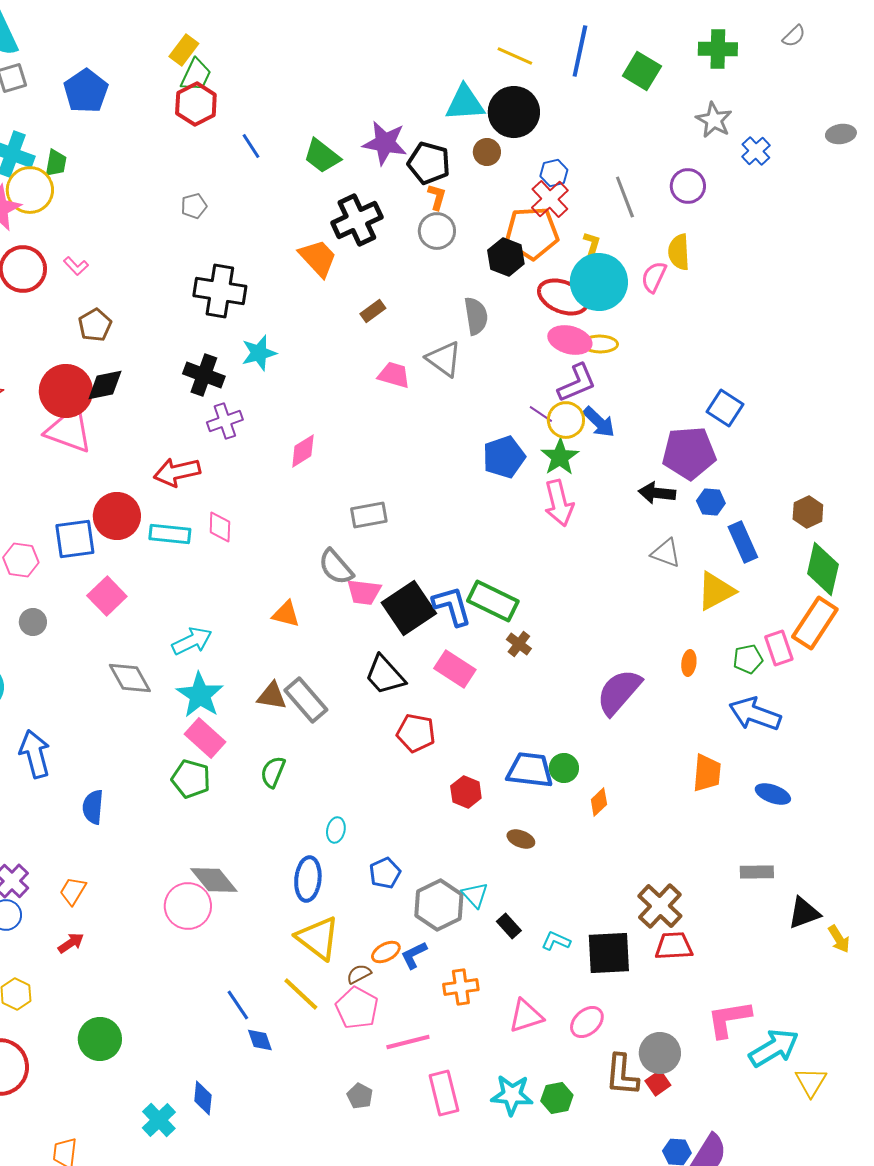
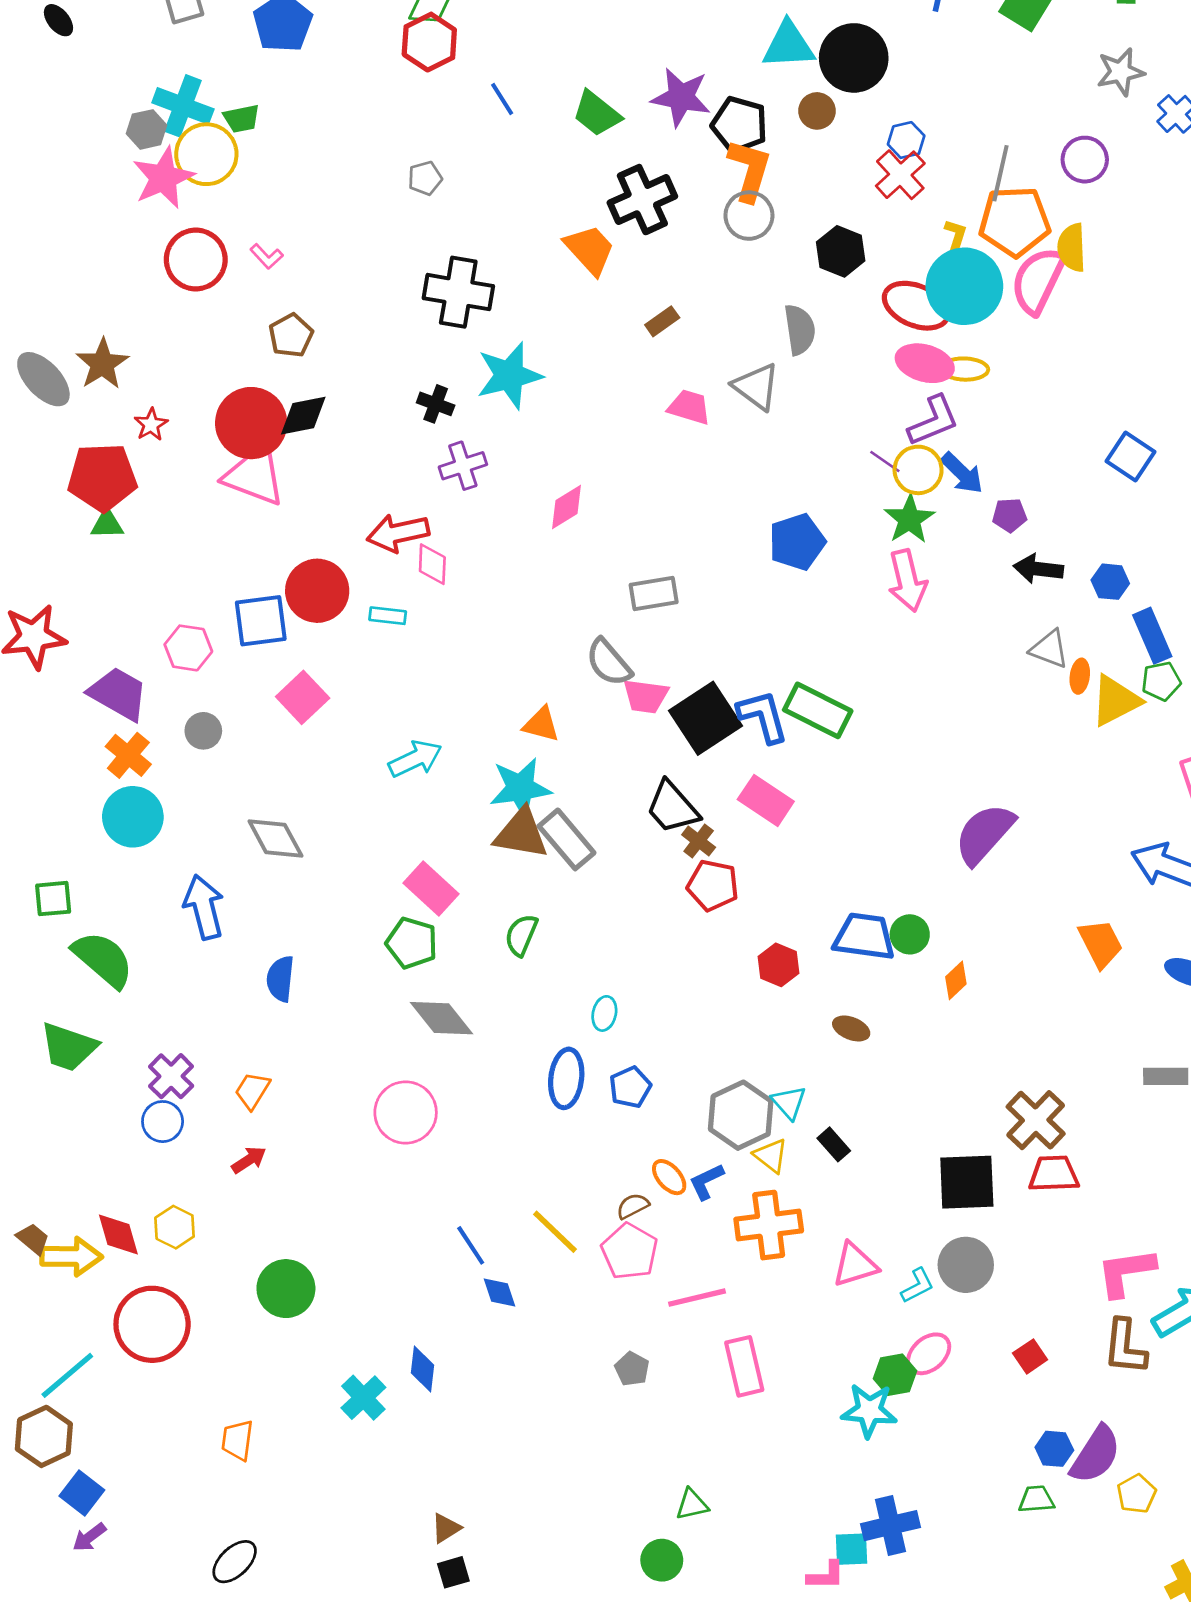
gray star: (714, 120) -> (1121, 72), turned 30
green trapezoid: (56, 163) -> (242, 119), turned 68
orange L-shape: (437, 197) -> (750, 170), size x1.8
gray line: (625, 197) -> (1000, 173), turned 33
orange pentagon: (532, 233) -> (1015, 221), moved
pink semicircle: (654, 277) -> (1038, 280), size x1.6
cyan star: (259, 353) -> (509, 375), size x1.4
black cross: (204, 375) -> (436, 404), size x0.7
purple pentagon: (689, 453) -> (1010, 515), moved, size x0.5
blue pentagon: (504, 457) -> (797, 542), moved
pink diamond: (220, 527) -> (432, 564), moved
cyan rectangle: (170, 534) -> (388, 616), size x0.7
brown cross: (519, 644) -> (699, 841), moved
green pentagon: (748, 659) -> (1161, 681), moved
orange ellipse: (689, 663) -> (1080, 676), moved
gray diamond: (130, 678) -> (275, 839), moved
cyan star: (200, 695) -> (520, 788), moved, turned 30
brown triangle: (272, 696) -> (521, 834), size x1.4
orange trapezoid: (707, 773) -> (1101, 943), turned -33
blue pentagon: (385, 873) -> (630, 1087), moved
gray diamond: (214, 880) -> (441, 1018), moved
yellow triangle: (318, 938) -> (771, 1156), moved, size x0.6
cyan L-shape: (556, 941) -> (917, 1286), moved, turned 128
orange ellipse: (386, 952) -> (669, 1177), turned 76
orange cross: (461, 987) -> (769, 1225), size x1.4
pink ellipse: (587, 1022) -> (929, 1354), moved
gray circle: (660, 1053) -> (966, 1265), moved
brown L-shape: (622, 1075) -> (1125, 1347), moved
cyan star: (512, 1095) -> (869, 1411), moved

